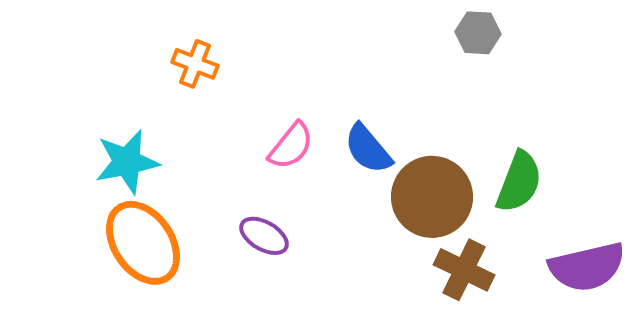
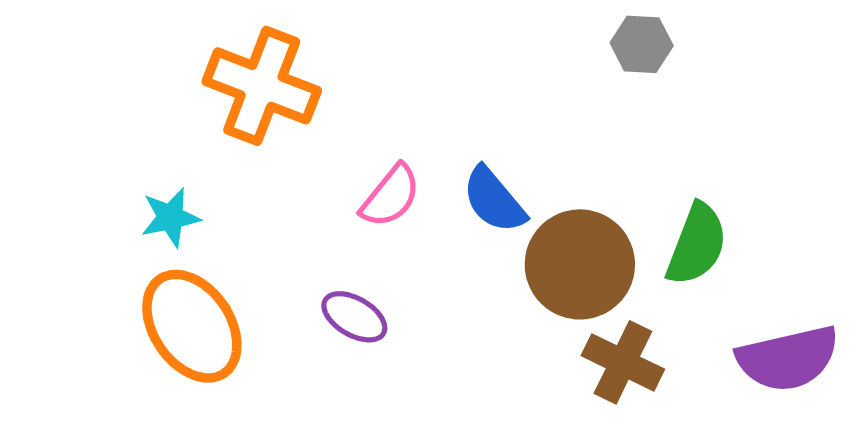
orange cross: (195, 64) -> (262, 86), size x1.8
cyan star: (127, 162) -> (170, 217), size x0.7

